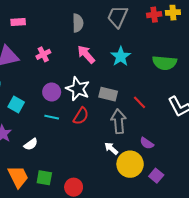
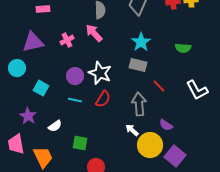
pink arrow: (86, 54) -> (94, 33), moved
green semicircle: (165, 63) -> (183, 48), size x0.7
gray rectangle: (108, 94) -> (138, 65), moved
purple square: (156, 176) -> (175, 156), size x1.5
green square: (44, 178) -> (80, 143), moved

